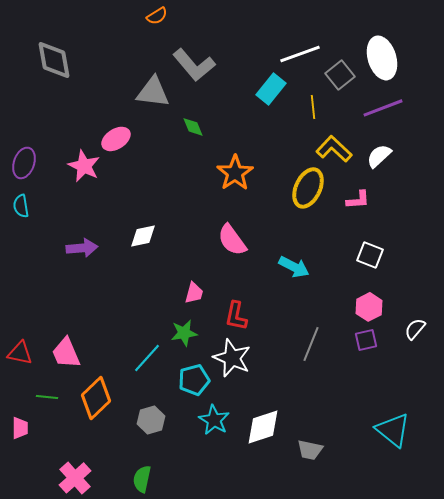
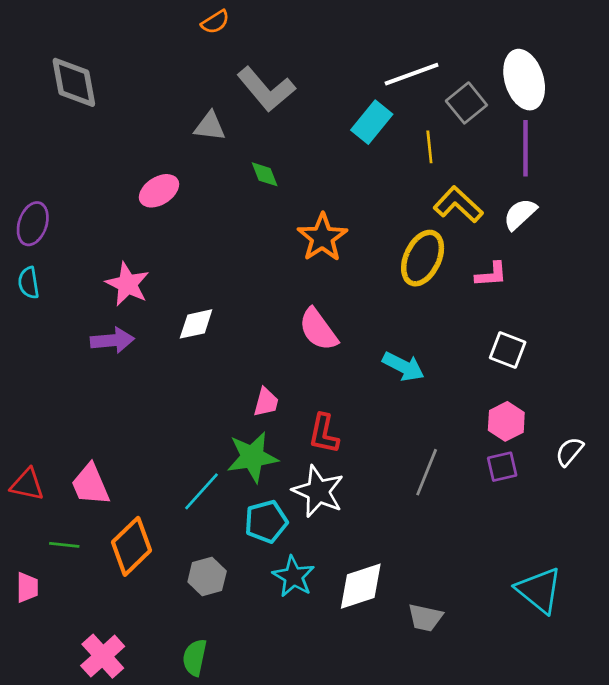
gray triangle: (153, 92) -> (210, 126), size x0.7
purple line: (383, 108) -> (525, 148), turned -69
pink star: (84, 166) -> (127, 284), moved
green star: (184, 333) -> (252, 457), size x1.4

